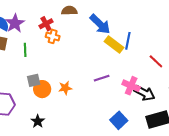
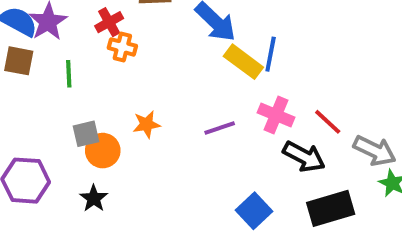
red line: (156, 61) -> (328, 122), moved
pink cross: (131, 86) -> (276, 115), moved
orange star: (65, 88) -> (147, 124), moved
black star: (38, 121) -> (94, 198), moved

